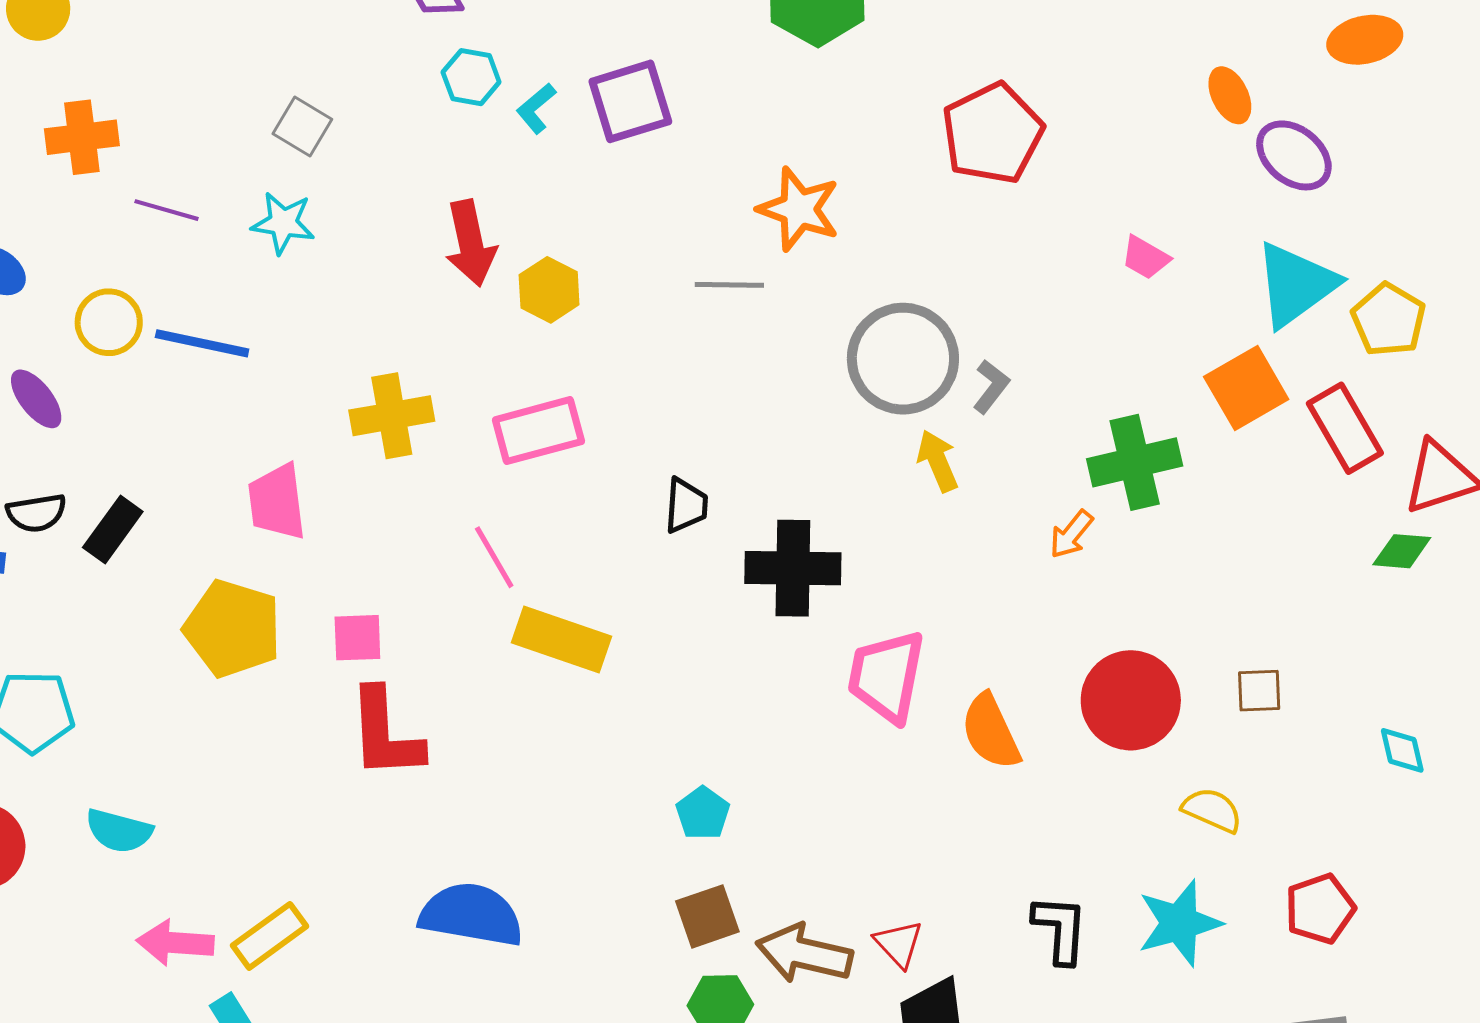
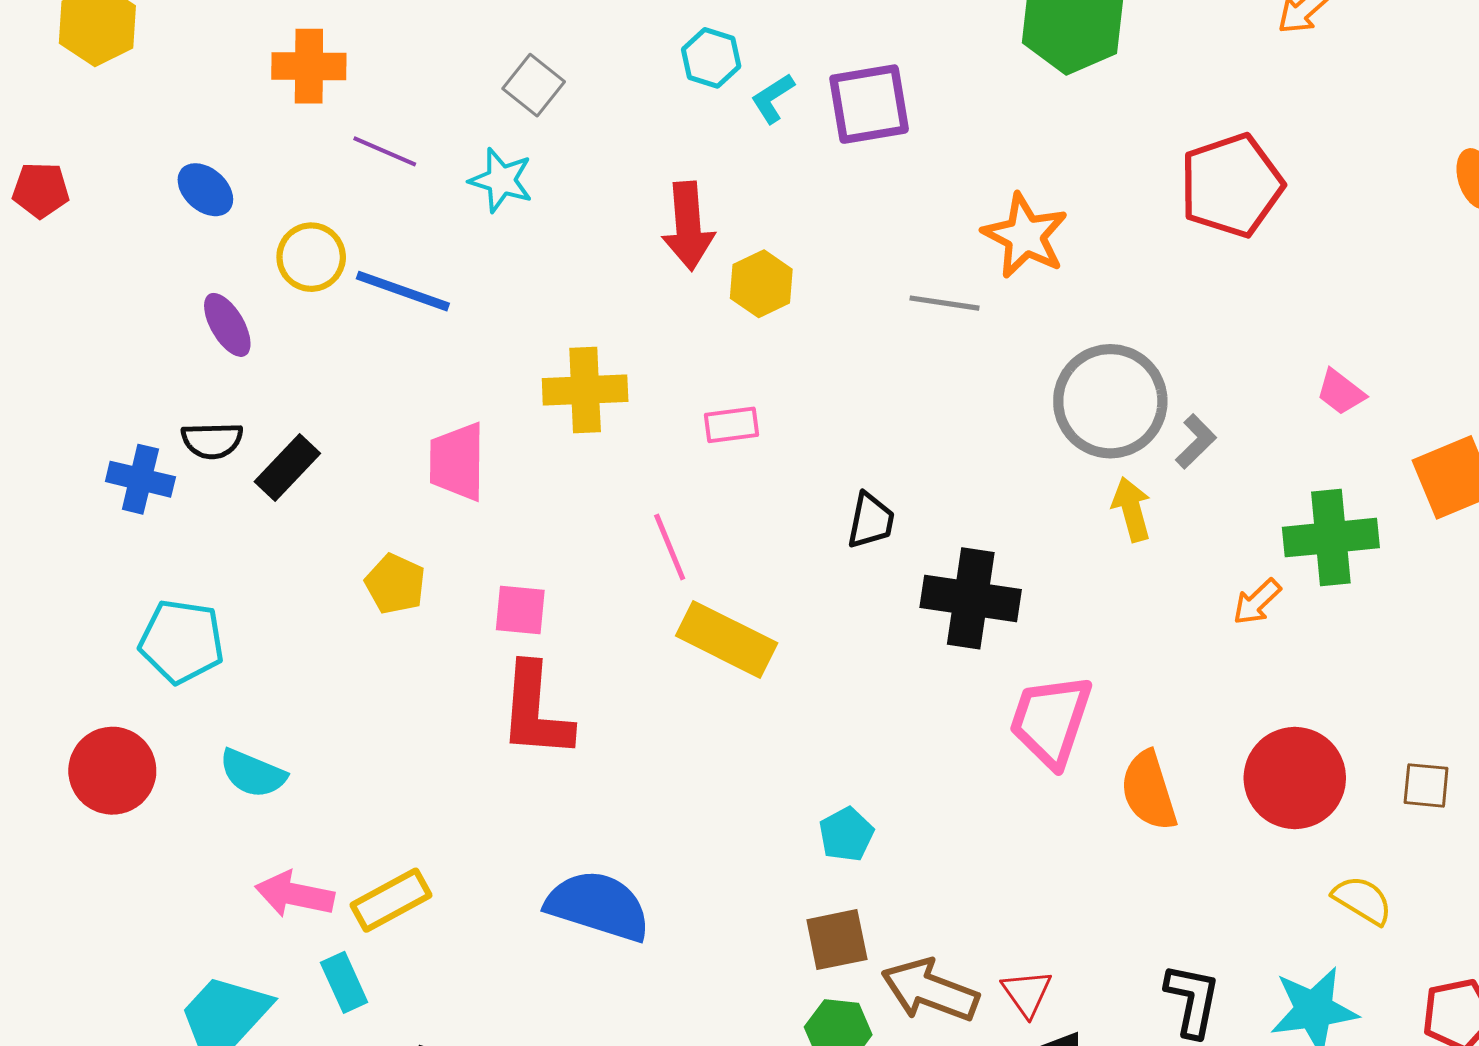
pink trapezoid: (1145, 258) -> (1341, 392), moved
pink rectangle: (538, 431) -> (732, 425), size x0.6
yellow pentagon: (233, 629) -> (395, 584), size x0.6

